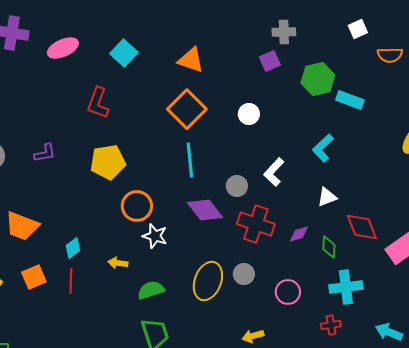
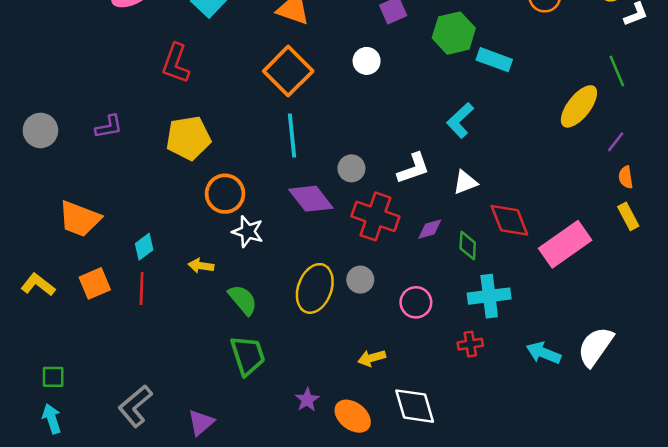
white circle: (249, 114) -> (367, 61), moved
white L-shape: (274, 172) -> (413, 168), moved, turned -152
green semicircle: (151, 290) -> (243, 300), turned 68

